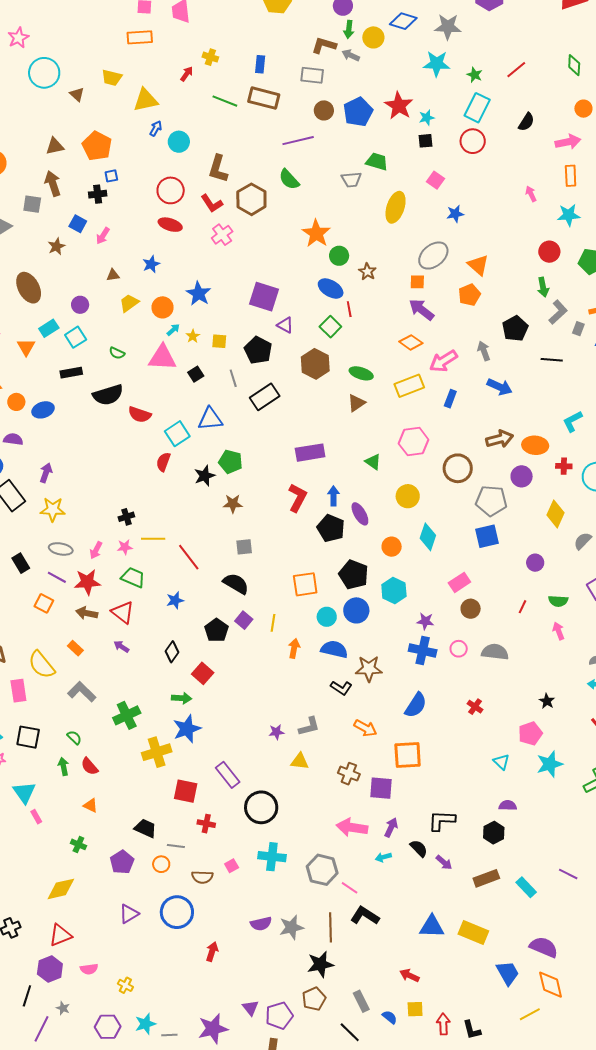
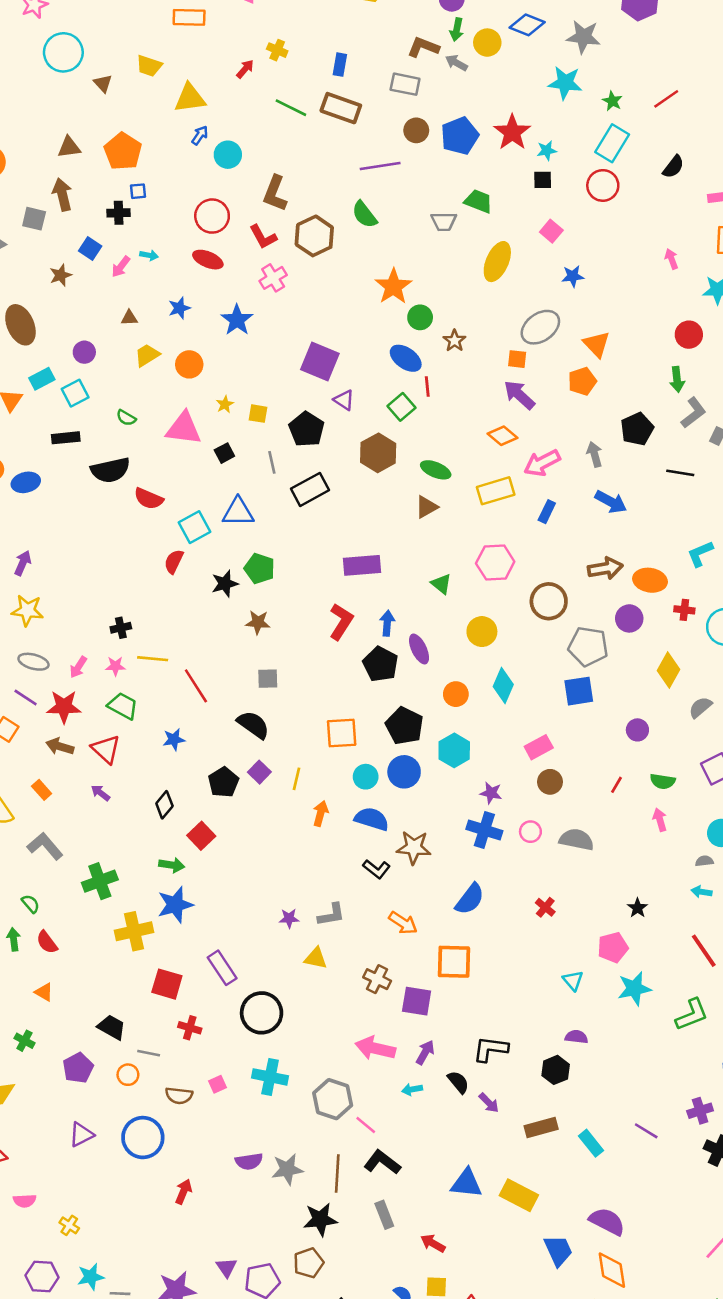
blue star: (199, 294) -> (237, 320), moved
cyan arrow: (173, 330) -> (149, 255), moved, turned 48
gray rectangle: (361, 1001) -> (384, 1215), moved

